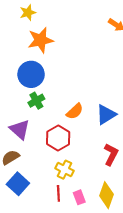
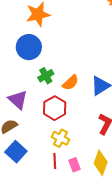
green cross: (36, 101) -> (46, 76), moved

